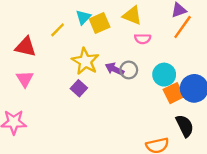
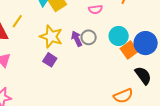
yellow line: (58, 30) -> (17, 21), moved
purple arrow: (115, 69) -> (77, 39), turned 49

